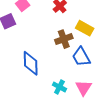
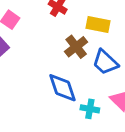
blue diamond: (31, 63) -> (62, 88), moved

